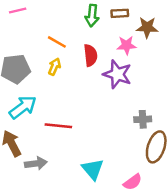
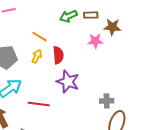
green arrow: (92, 16) -> (68, 16), turned 60
red semicircle: (91, 55) -> (58, 55), moved
purple star: (117, 74) -> (68, 82), moved

